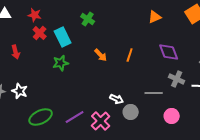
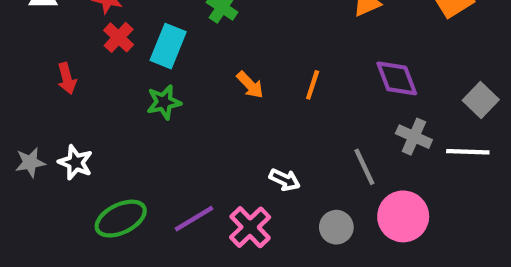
cyan rectangle: (63, 37) -> (168, 46), turned 48
gray line: (154, 93) -> (364, 167), turned 66
gray circle: (131, 112) -> (336, 227), moved
pink circle: (172, 116) -> (403, 216), size x1.5

